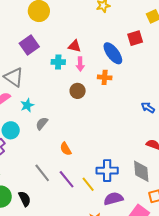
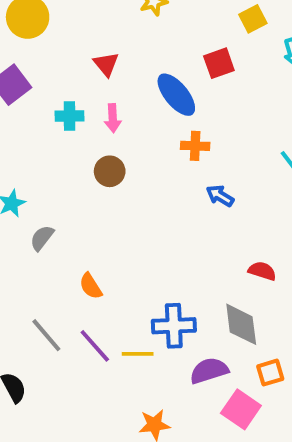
red triangle: (74, 46) -> (106, 64), moved, turned 40
orange cross: (105, 77) -> (195, 146), moved
blue arrow: (148, 107) -> (220, 196), moved
yellow line: (88, 184) -> (138, 354), turned -49
purple semicircle: (113, 199) -> (209, 371), moved

